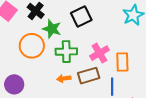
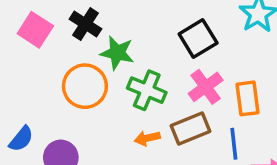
black square: (81, 17) -> (198, 38), moved
green cross: (66, 52) -> (147, 90), turned 30

